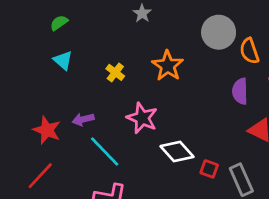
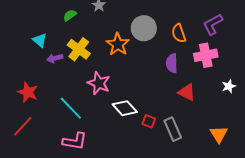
green semicircle: (59, 23) -> (70, 15), moved
gray circle: (219, 32) -> (144, 28), moved
yellow cross: (115, 72) -> (79, 49), size x1.6
purple arrow: (83, 119) -> (55, 58), moved

